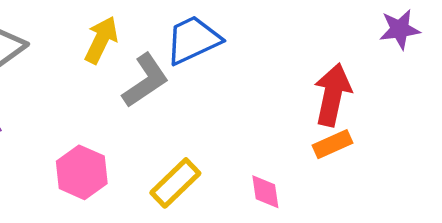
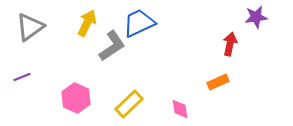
red arrow: (333, 95) -> (230, 44), moved, size x0.7

